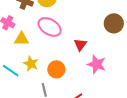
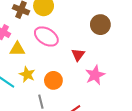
brown circle: (114, 23) -> (100, 25), moved
pink star: (97, 64) -> (95, 75), turned 30

